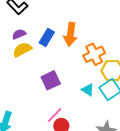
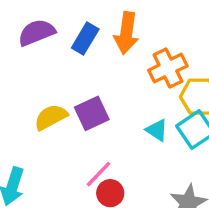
purple semicircle: (19, 34) -> (37, 33), size x1.5
yellow semicircle: (22, 50) -> (51, 117), moved

